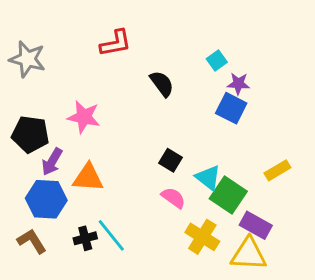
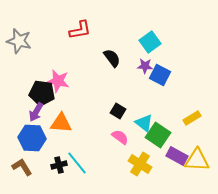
cyan square: (217, 61) -> (150, 42), size x1.5
purple star: (238, 84) -> (145, 66), moved
black pentagon: (30, 134) -> (42, 93), moved
yellow triangle: (249, 254) -> (197, 160), moved

